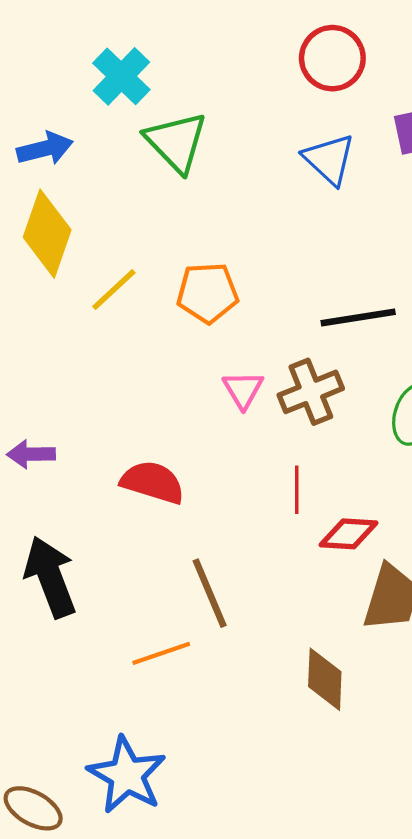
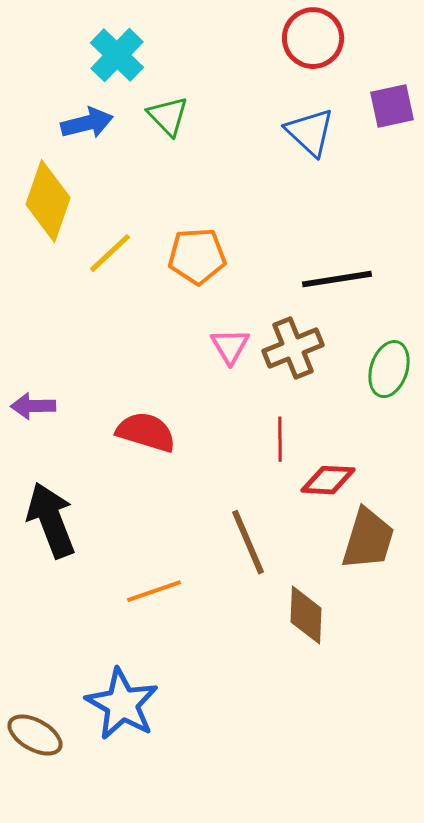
green triangle: (176, 142) -> (168, 116), size x0.7
blue arrow: (45, 149) -> (87, 123), moved
brown line: (210, 593) -> (248, 542), moved

